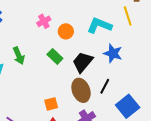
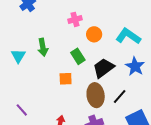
orange square: (51, 104) -> (66, 79), moved

